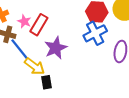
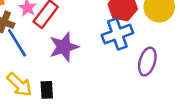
yellow arrow: (35, 66) -> (19, 85), moved

